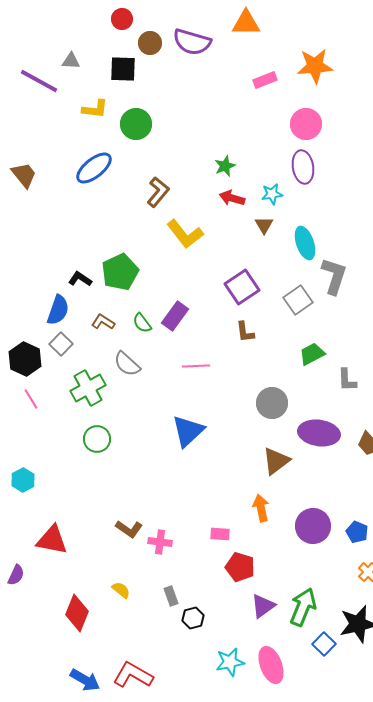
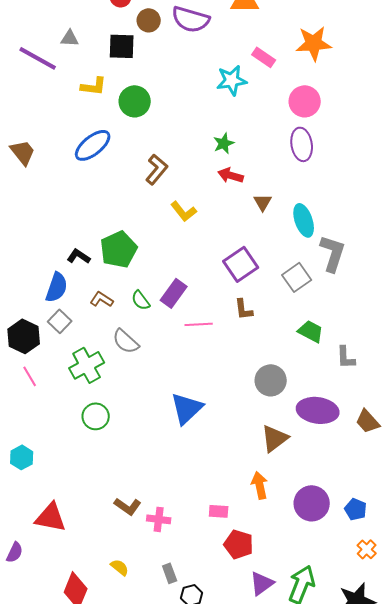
pink rectangle: (265, 80) -> (264, 57), turned 55
cyan star: (272, 194) -> (232, 80), moved, size x1.4
yellow L-shape: (185, 234) -> (184, 211), size x0.7
green trapezoid: (312, 354) -> (311, 331), turned 56
pink line: (196, 366) -> (199, 324), moved

